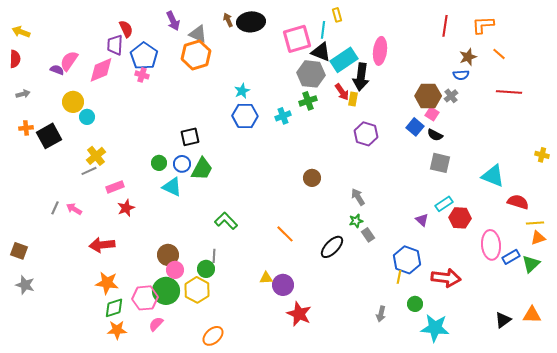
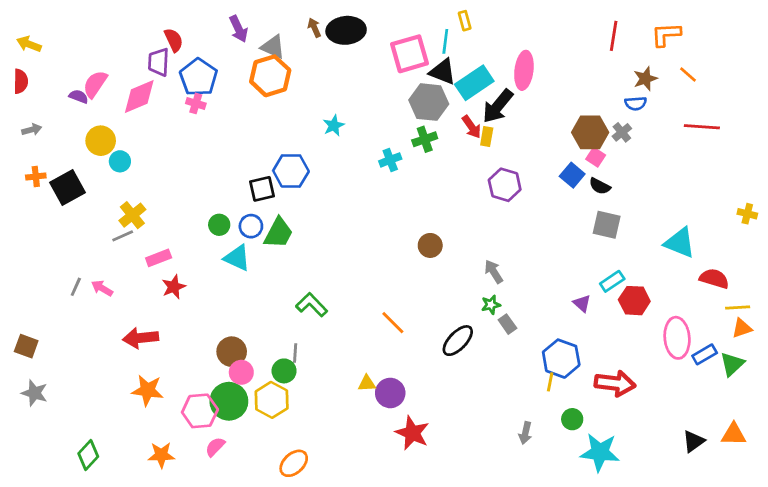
black arrow: (361, 77) -> (498, 106), turned 32
blue hexagon: (245, 116) -> (291, 171), moved
green diamond: (114, 308) -> (88, 455), moved, turned -30

